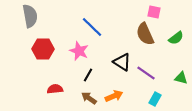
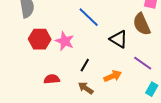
pink star: (79, 51) -> (65, 41), moved
black triangle: (122, 62) -> (119, 39), moved
orange arrow: (114, 96) -> (113, 76), moved

